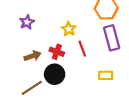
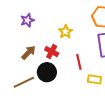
red line: (82, 49) -> (79, 62), moved
brown arrow: (33, 56) -> (29, 53), turned -35

